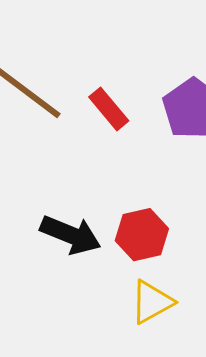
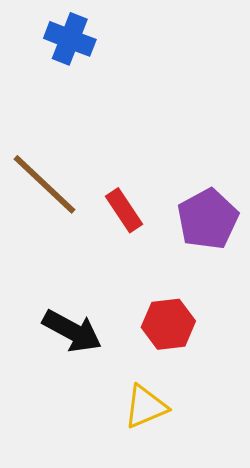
red hexagon: (142, 235) -> (168, 324), moved

